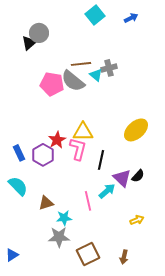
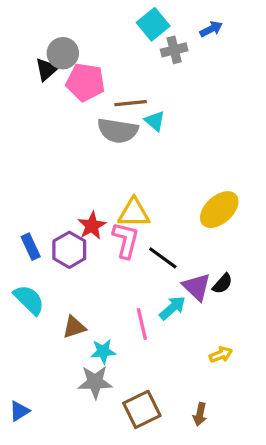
gray cross: (109, 68) -> (174, 50), moved
gray semicircle: (73, 81) -> (118, 131), turned -30
pink pentagon: (52, 84) -> (85, 82), moved
black line: (101, 160) -> (163, 258), turned -66

